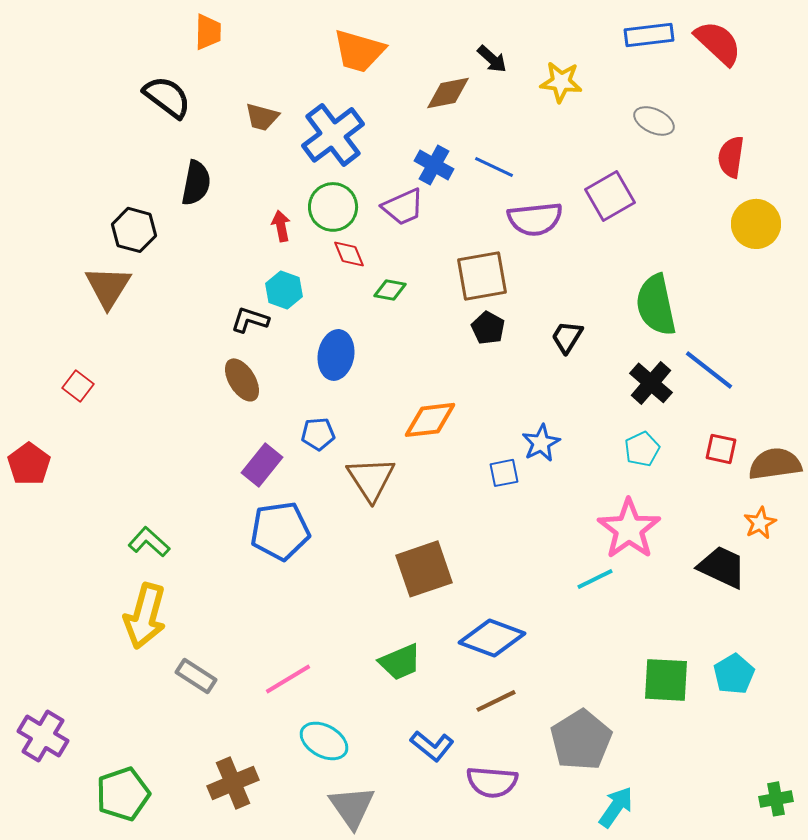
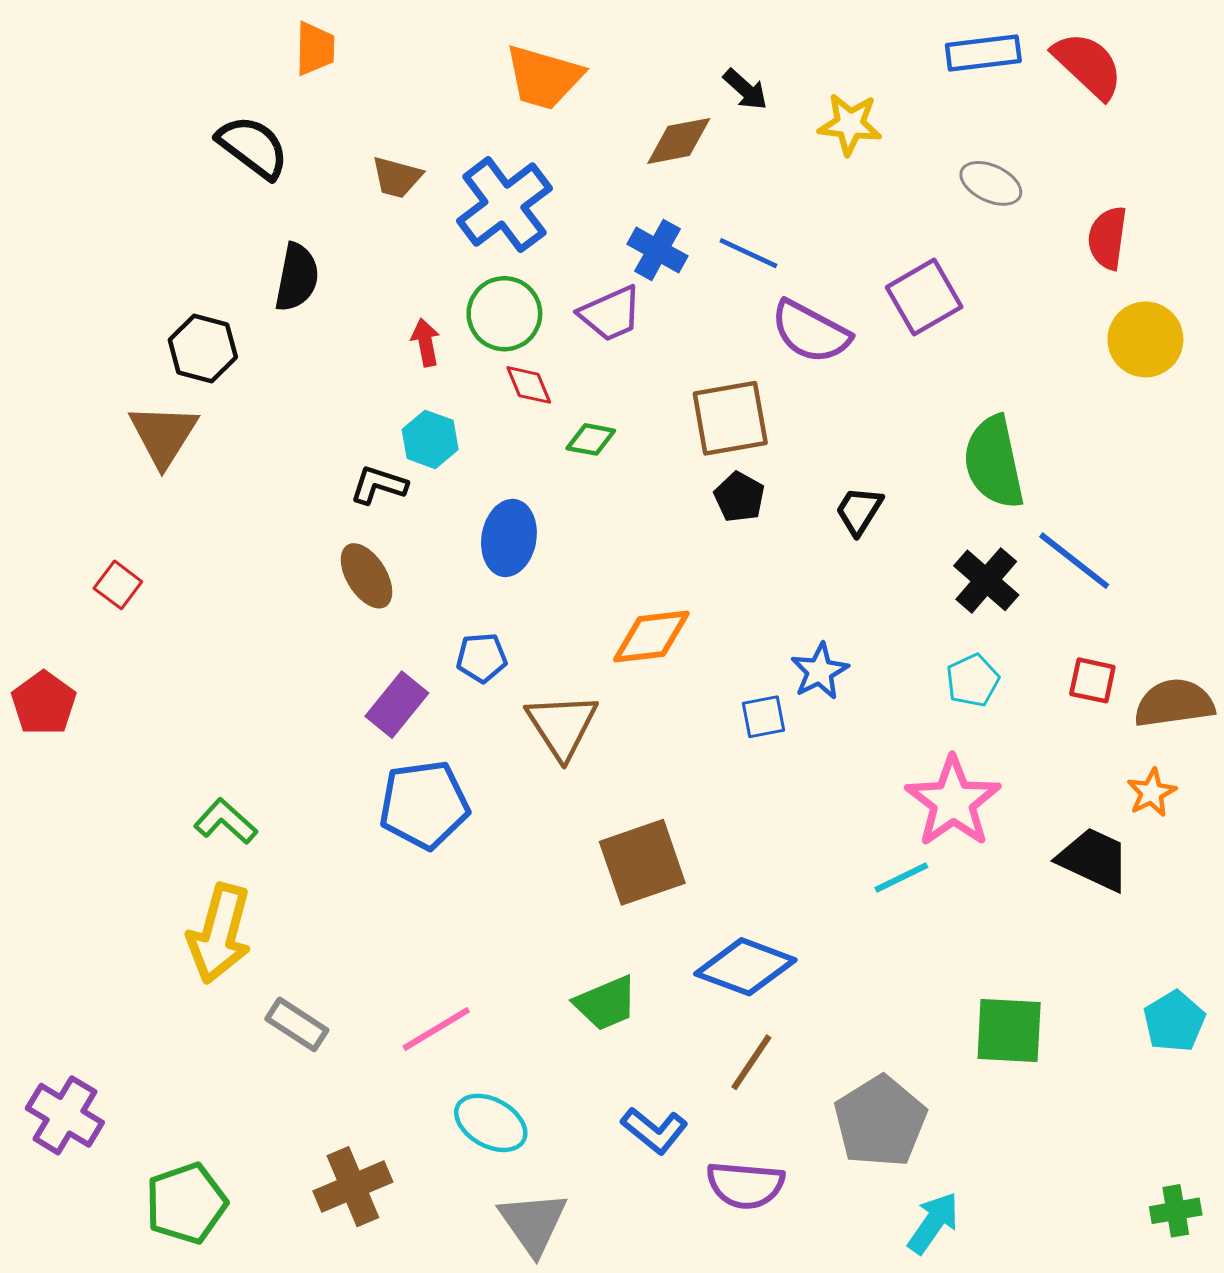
purple semicircle: (535, 219) -> (811, 332), turned 34
cyan pentagon: (734, 674) -> (1174, 1021), moved
brown line: (496, 701) -> (751, 1062), turned -30

